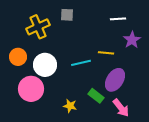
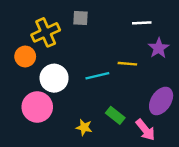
orange circle: (18, 57) -> (25, 56), moved
purple ellipse: (115, 80) -> (161, 101), moved

